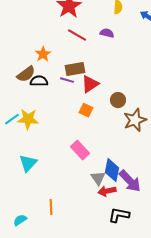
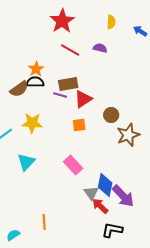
black semicircle: (39, 81) -> (35, 82), moved
orange square: (86, 110) -> (79, 125), turned -32
yellow star: (28, 119) -> (32, 123), moved
cyan triangle: (28, 163) -> (26, 162), moved
red arrow: (107, 191) -> (100, 206), turned 54

